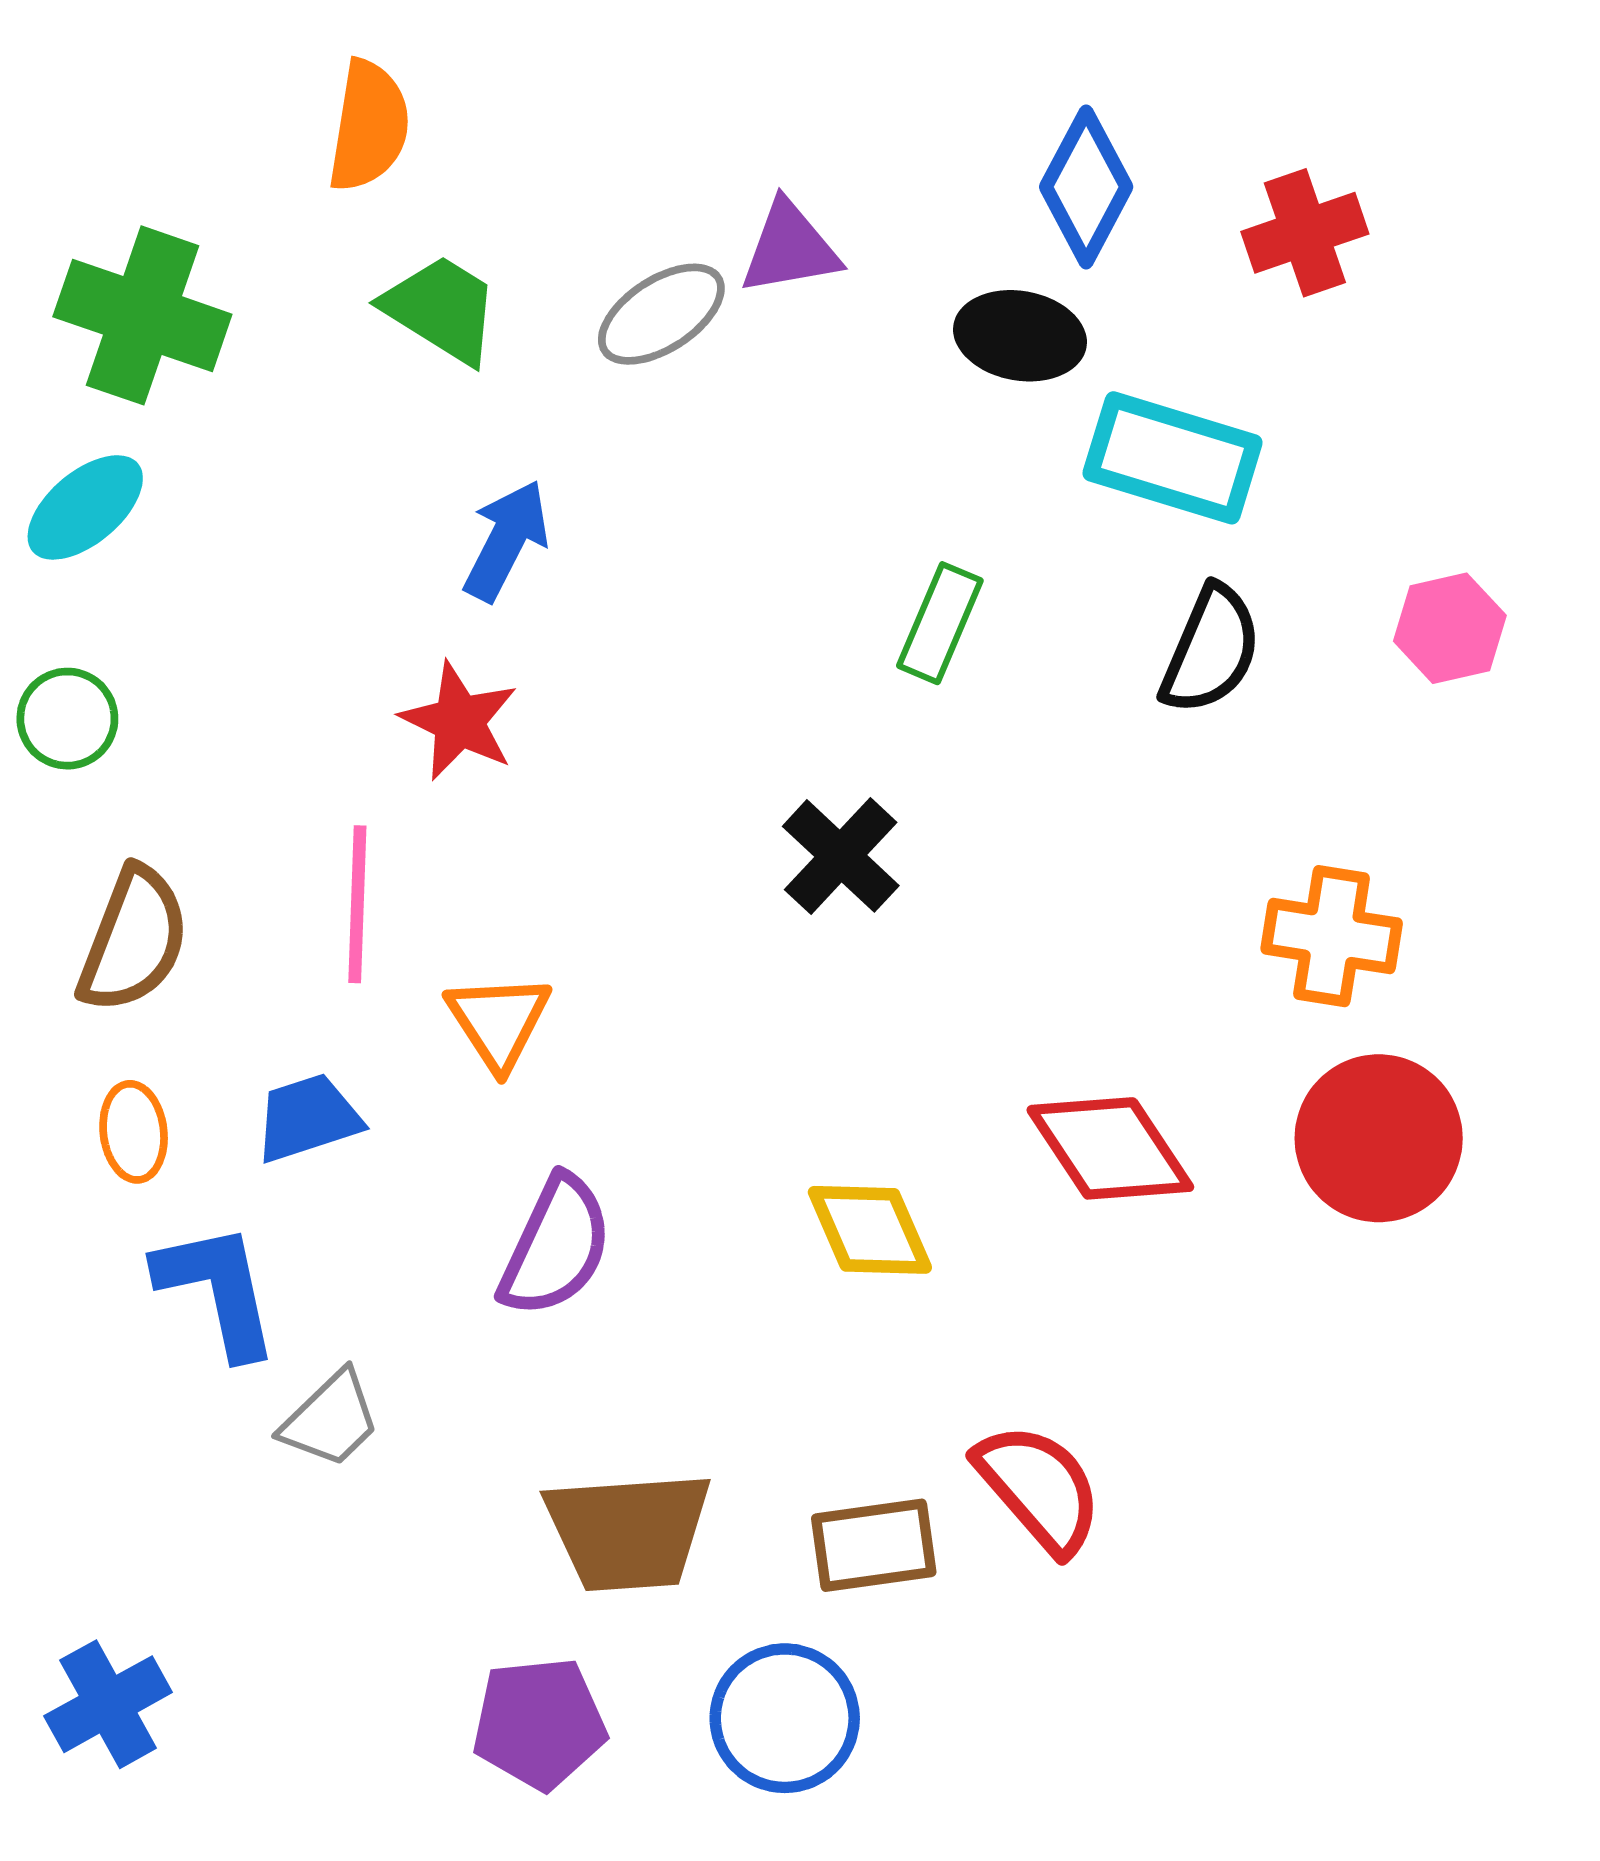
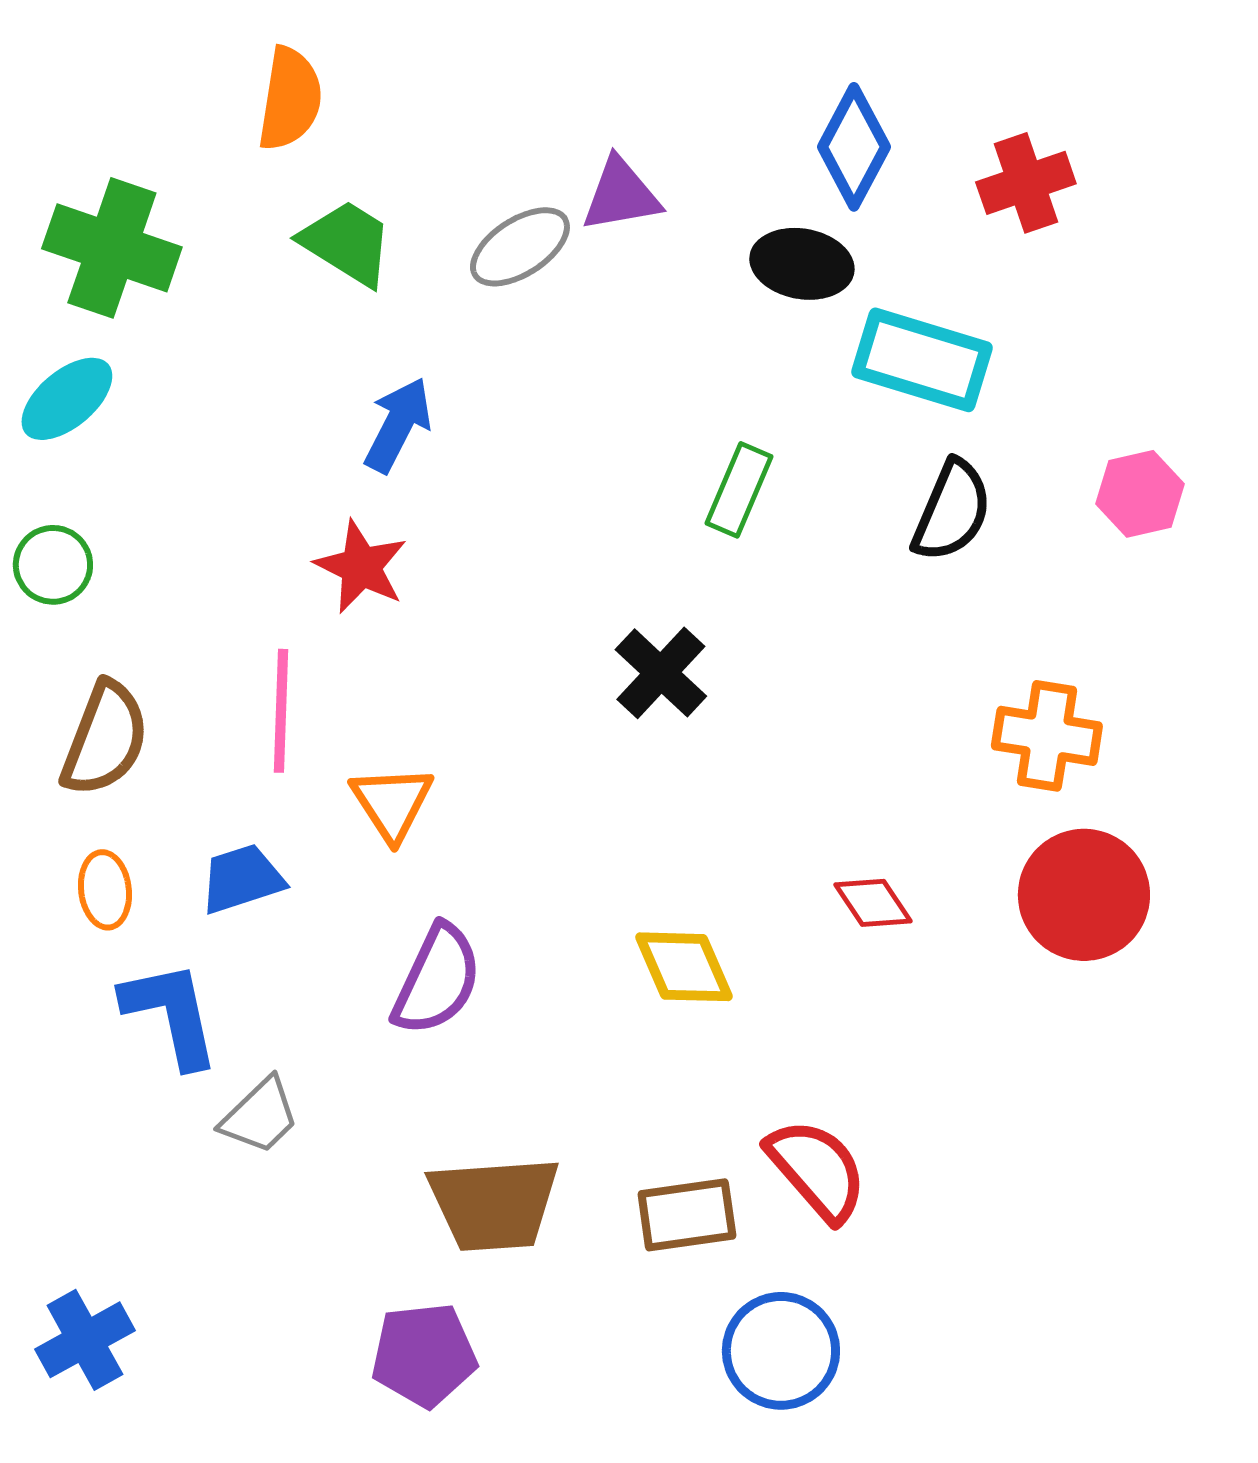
red diamond: (1110, 1148) -> (873, 903), size x0.6
blue circle: (785, 1718) -> (781, 1351), moved

